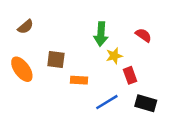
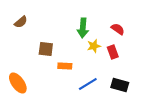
orange ellipse: (22, 69) -> (18, 83), moved
red rectangle: (130, 75) -> (113, 52), moved

